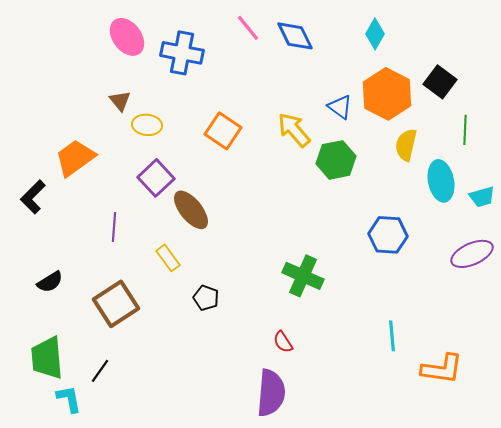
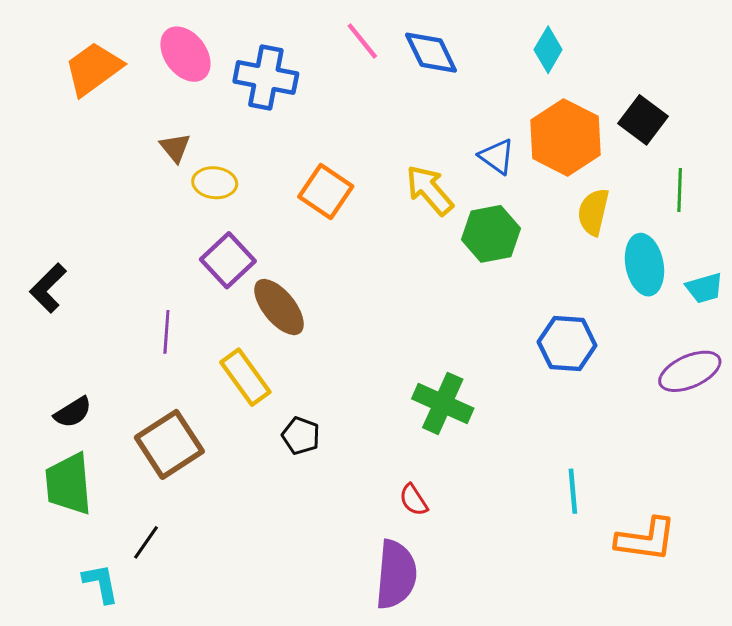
orange trapezoid: (75, 158) -> (93, 69), moved
yellow rectangle: (168, 258) -> (245, 377), size x1.4
green trapezoid: (47, 358) -> (69, 484), moved

